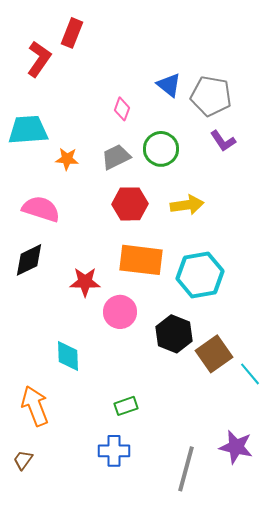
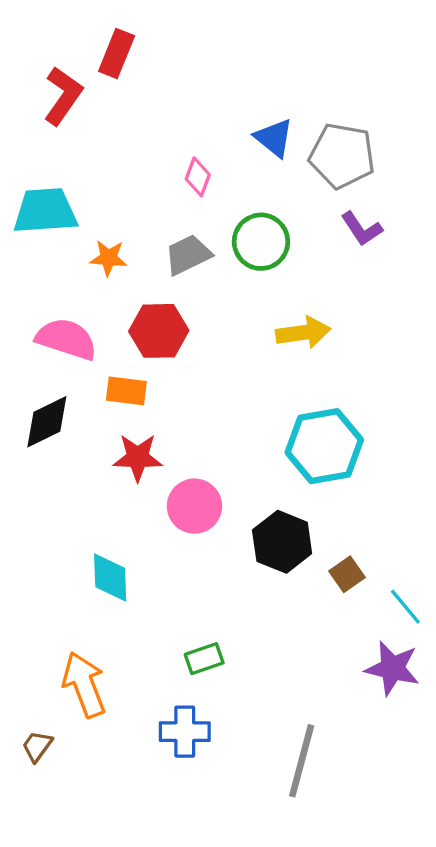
red hexagon: (130, 204) -> (159, 331), moved
orange rectangle: (141, 260) -> (126, 391), moved, size x0.6
brown square: (214, 354) -> (347, 574), size x0.6
orange arrow: (35, 406) -> (84, 685), moved
purple star: (236, 447) -> (392, 668), moved

